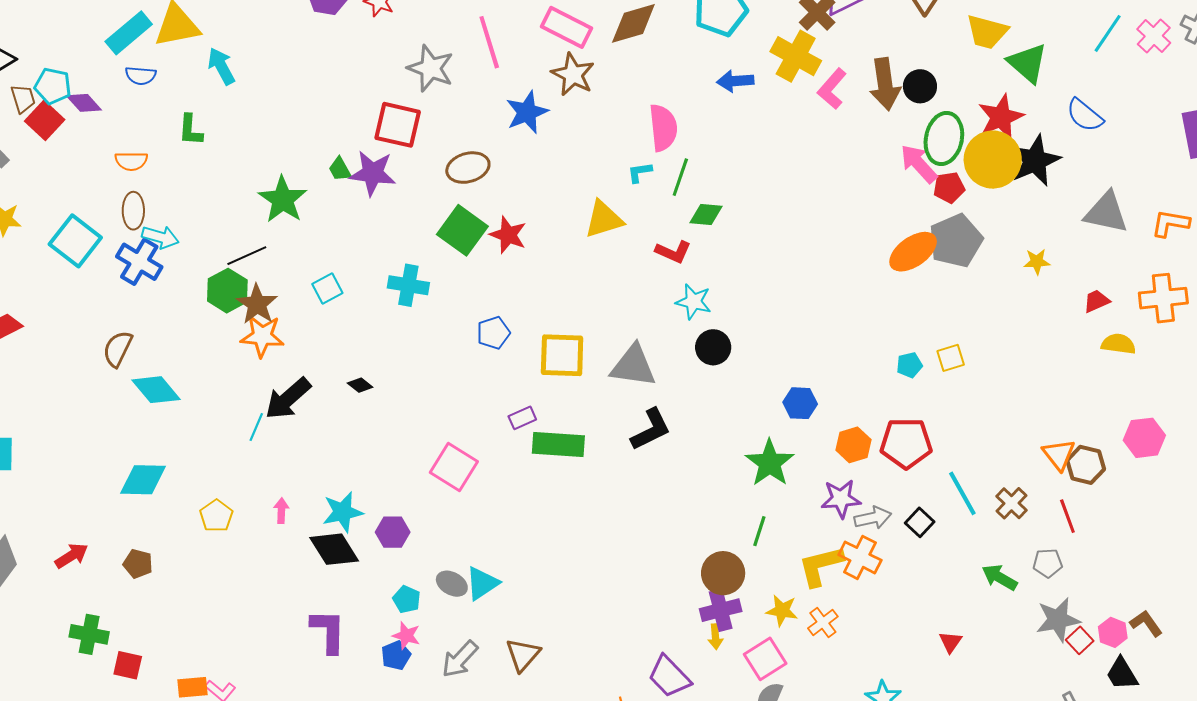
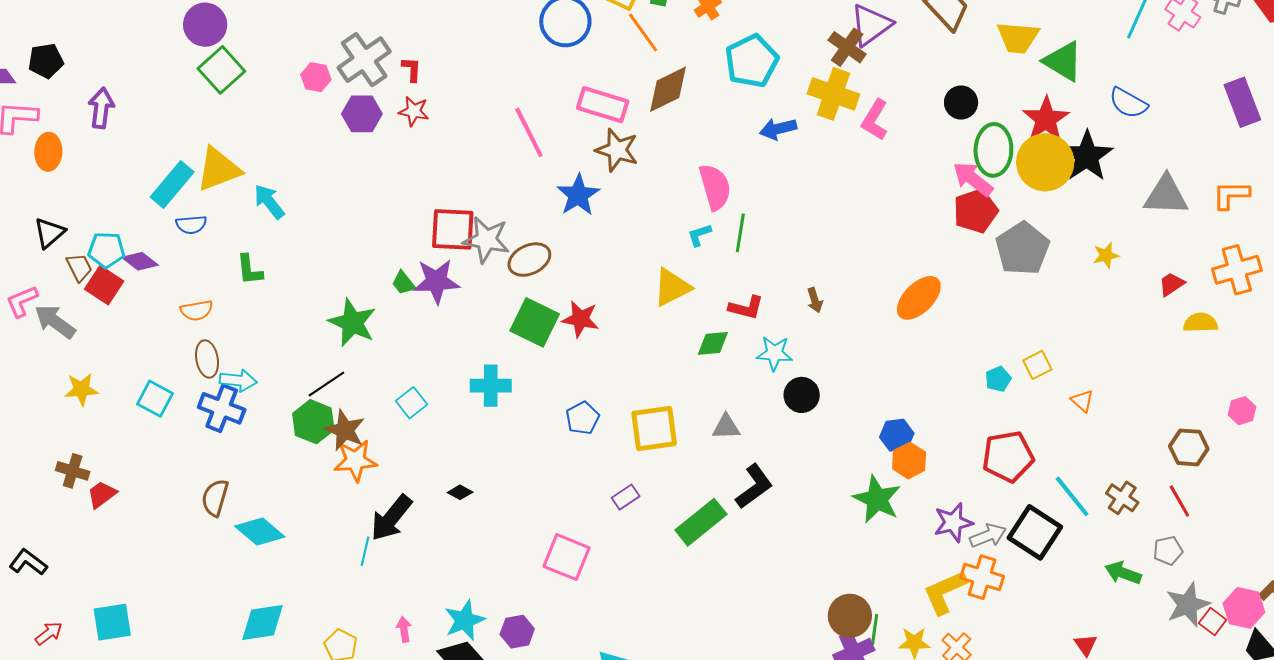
gray star: (431, 68) -> (486, 240), moved
brown arrow: (885, 84) -> (815, 300), moved, size x0.5
red pentagon: (949, 187) -> (976, 211), moved, size x1.4
green diamond: (706, 214) -> (713, 343), moved
cyan square: (75, 241) -> (155, 399), size x0.7
orange ellipse: (913, 252) -> (919, 298), moved
gray triangle: (633, 366) -> (726, 427), size x0.6
pink hexagon: (1144, 438) -> (1242, 411), size x0.7
green rectangle: (558, 444) -> (701, 522), moved, turned -33
orange hexagon: (853, 445) -> (909, 461), moved
orange triangle: (1059, 455) -> (1082, 401), moved, size x0.7
black square: (920, 522) -> (1035, 532), size x1.8
green line: (759, 531) -> (875, 630), moved
pink hexagon: (1113, 632) -> (1244, 608), size x1.4

